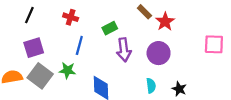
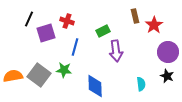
brown rectangle: (144, 12) -> (135, 16), turned 32
purple square: (34, 48) -> (46, 33), moved
purple circle: (159, 53) -> (168, 52), moved
black star: (179, 89) -> (167, 76), moved

